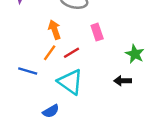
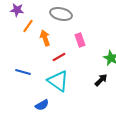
orange line: (50, 53) -> (28, 26), moved
black arrow: (123, 81) -> (101, 80), turned 136

